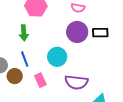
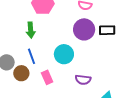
purple semicircle: (76, 82) -> (83, 80), size x0.7

